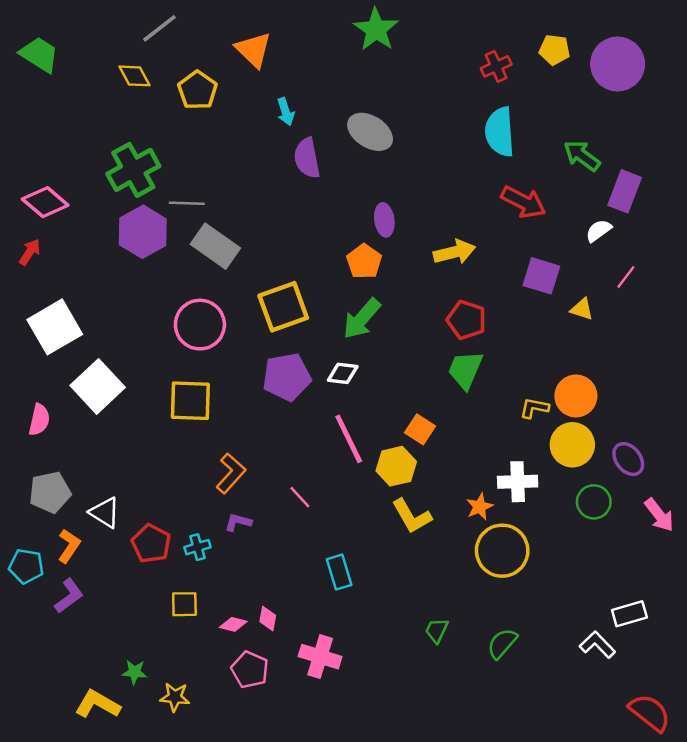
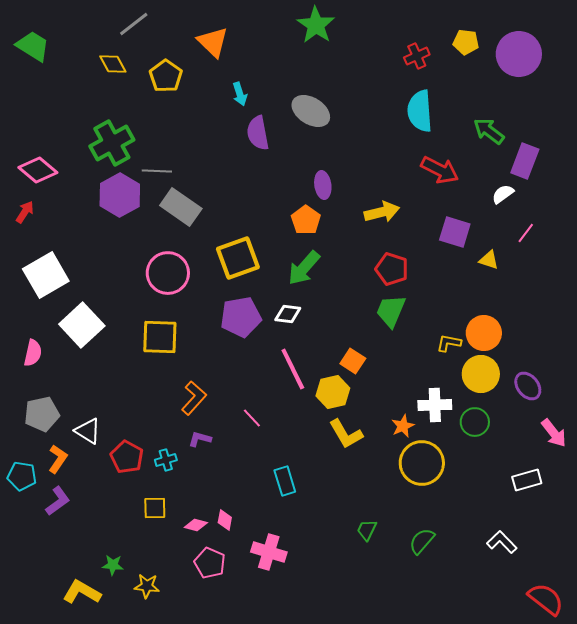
green circle: (594, 502) -> (475, 422), moved
white rectangle: (629, 614) -> (527, 480), moved

